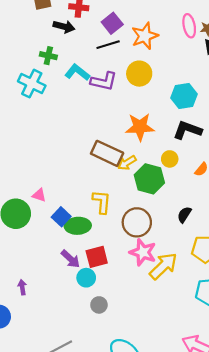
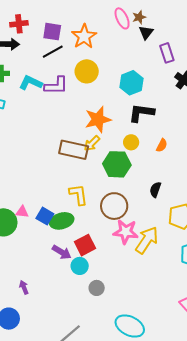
purple square: (112, 23) -> (52, 32), turned -30
yellow arrow: (127, 163) -> (92, 143), moved
pink triangle: (39, 195) -> (22, 212), moved

